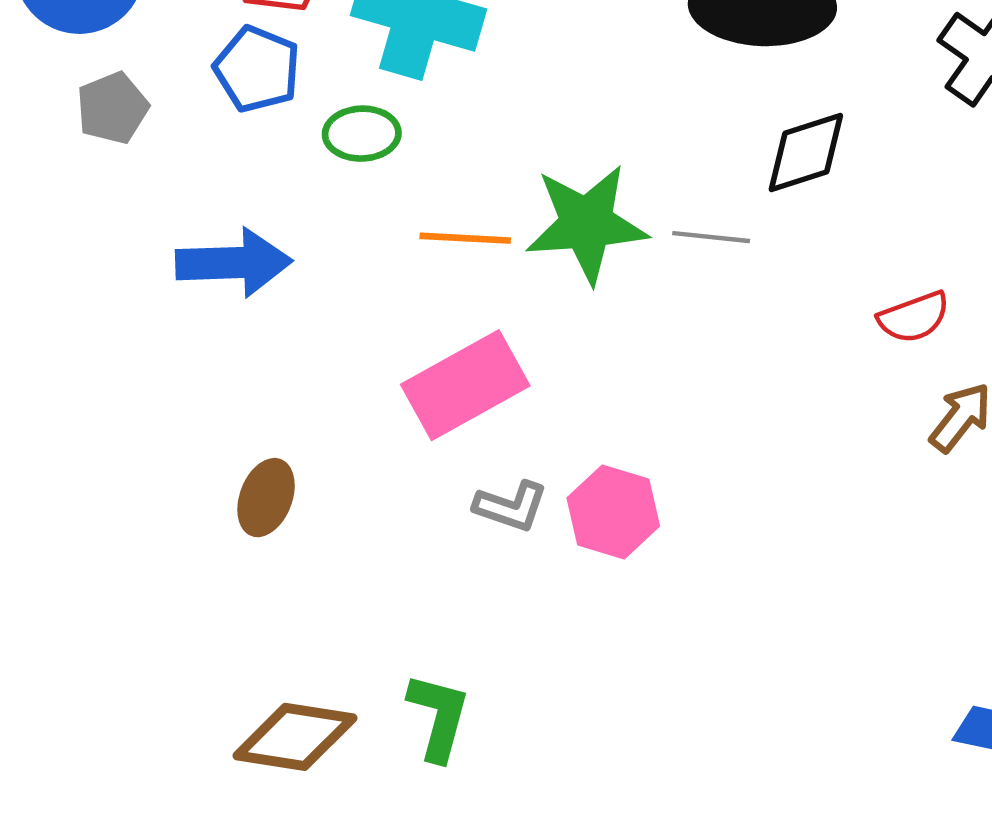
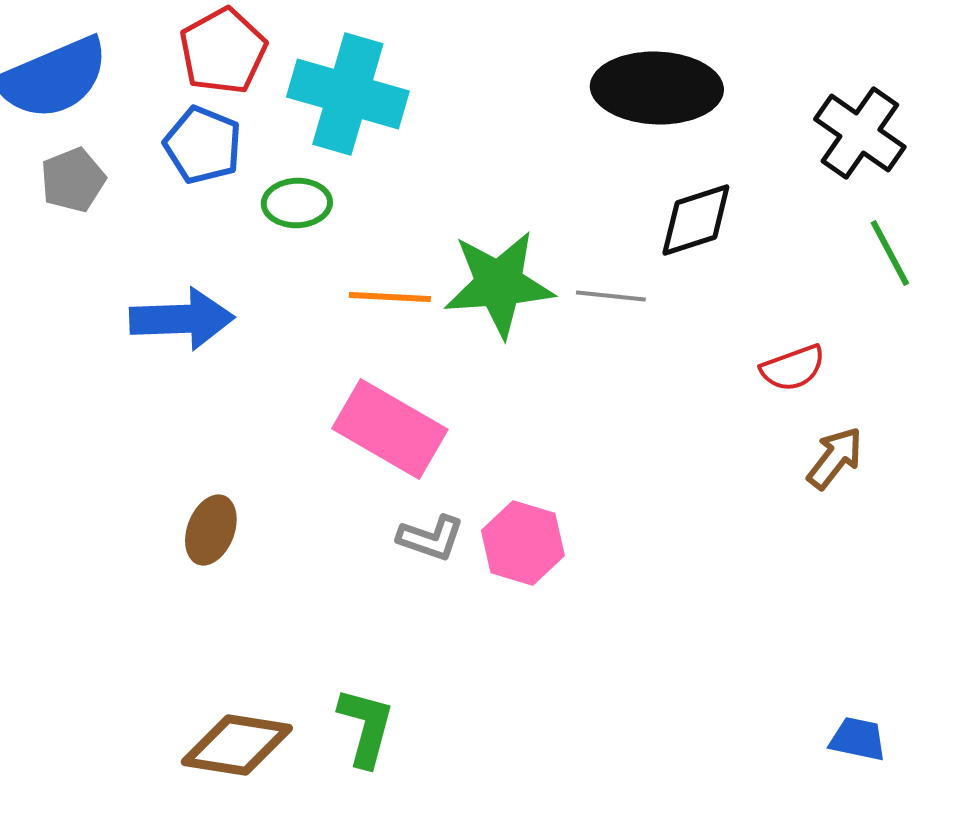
pink rectangle: (465, 385) -> (390, 429), turned 59

